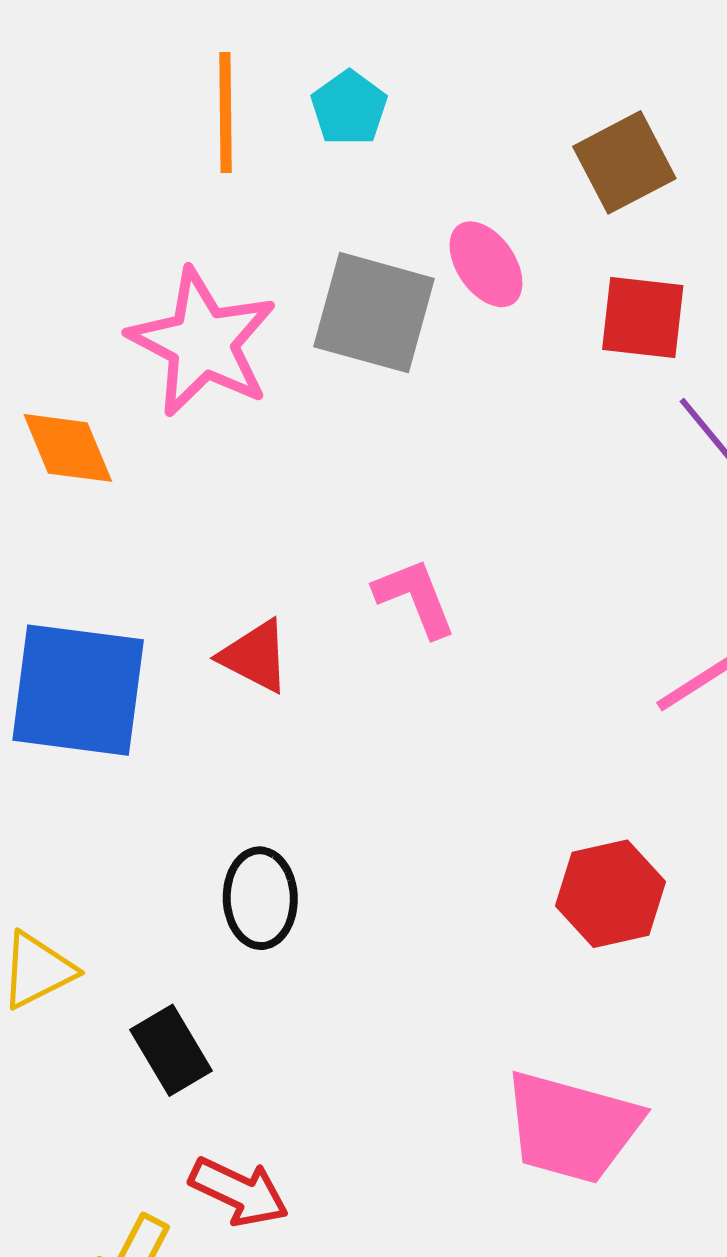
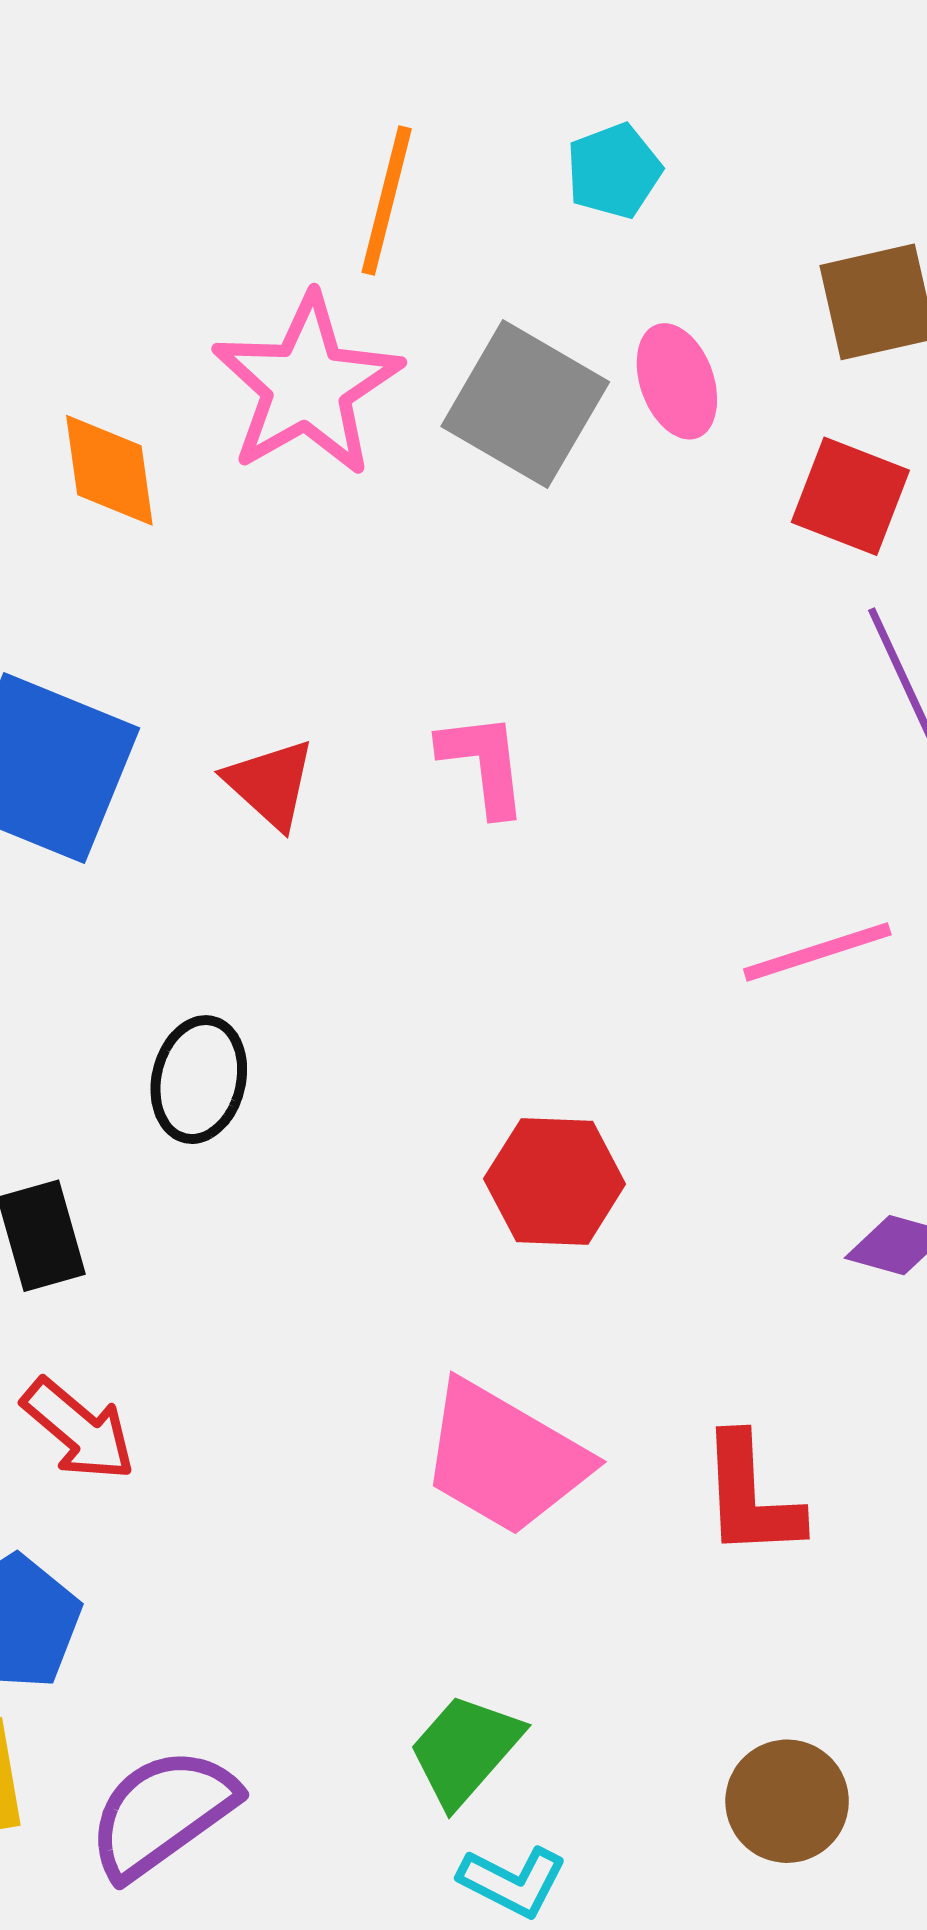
cyan pentagon: (349, 108) -> (614, 171), moved
orange line: (225, 113) -> (387, 201), moved
red hexagon: (611, 894) -> (555, 1181), moved

